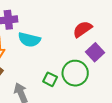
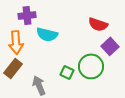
red semicircle: (82, 29) -> (98, 24), turned -126

